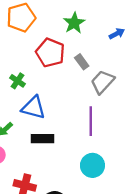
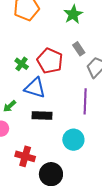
red pentagon: (50, 53) -> (50, 61), moved
cyan circle: (92, 165) -> (73, 140), moved

